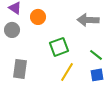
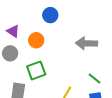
green square: (59, 47) -> (36, 70), moved

